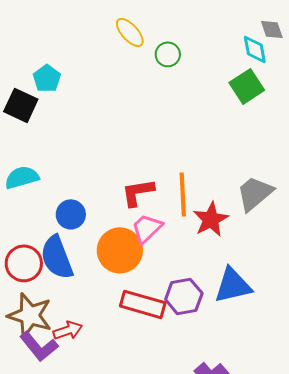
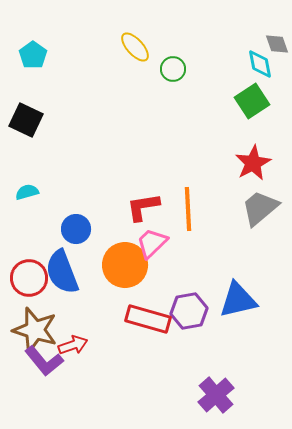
cyan pentagon: (47, 78) -> (33, 55), moved
cyan semicircle: (22, 177) -> (27, 192), size x0.7
red star: (211, 219) -> (253, 163), moved

